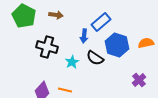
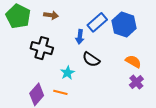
orange semicircle: (146, 43) -> (133, 61), moved, turned 42
blue hexagon: (117, 45) -> (124, 24), moved
cyan star: (72, 62) -> (68, 73), moved

